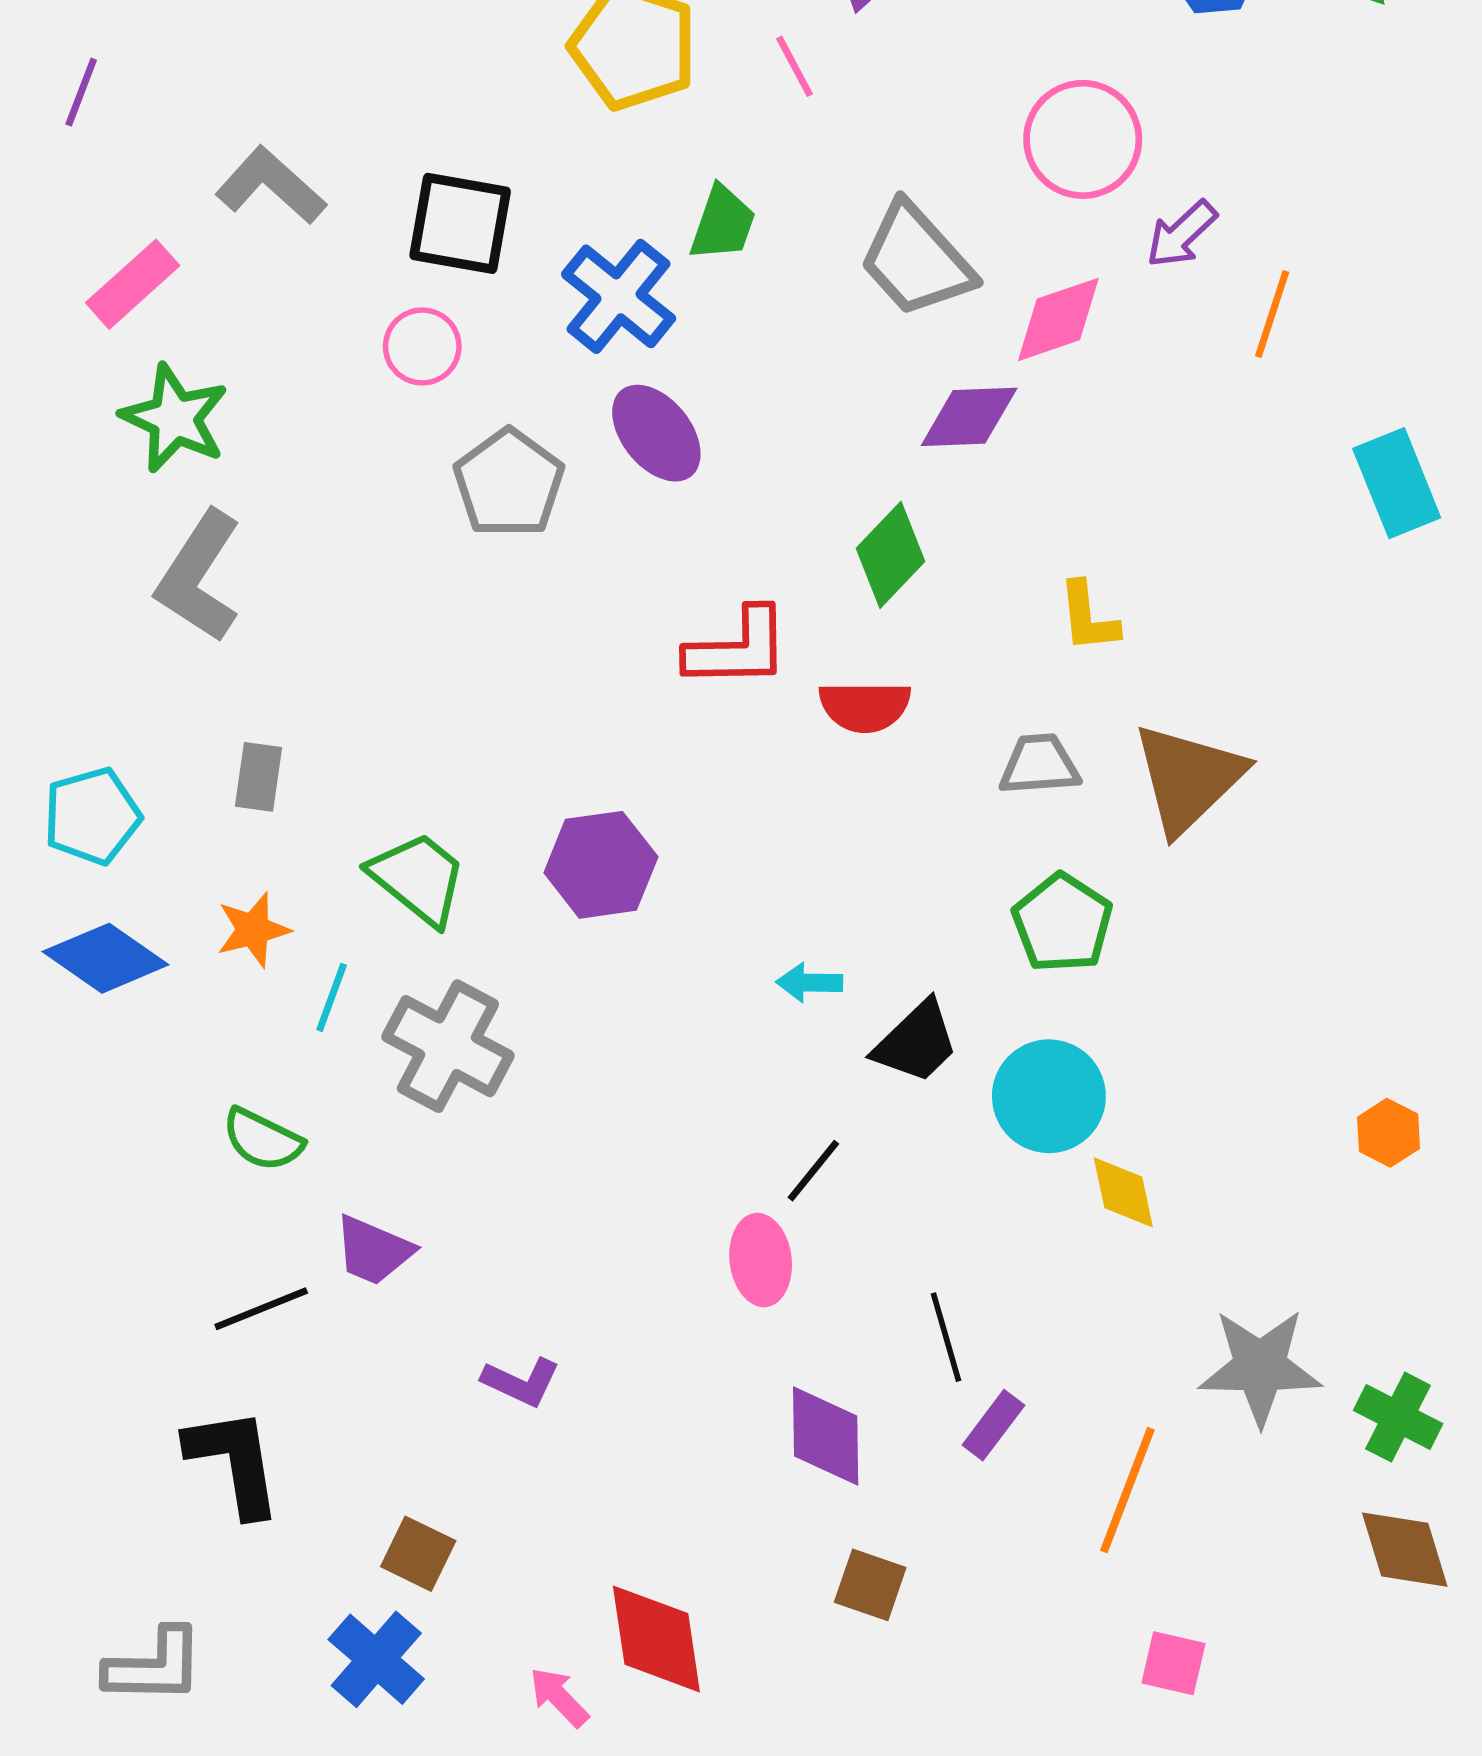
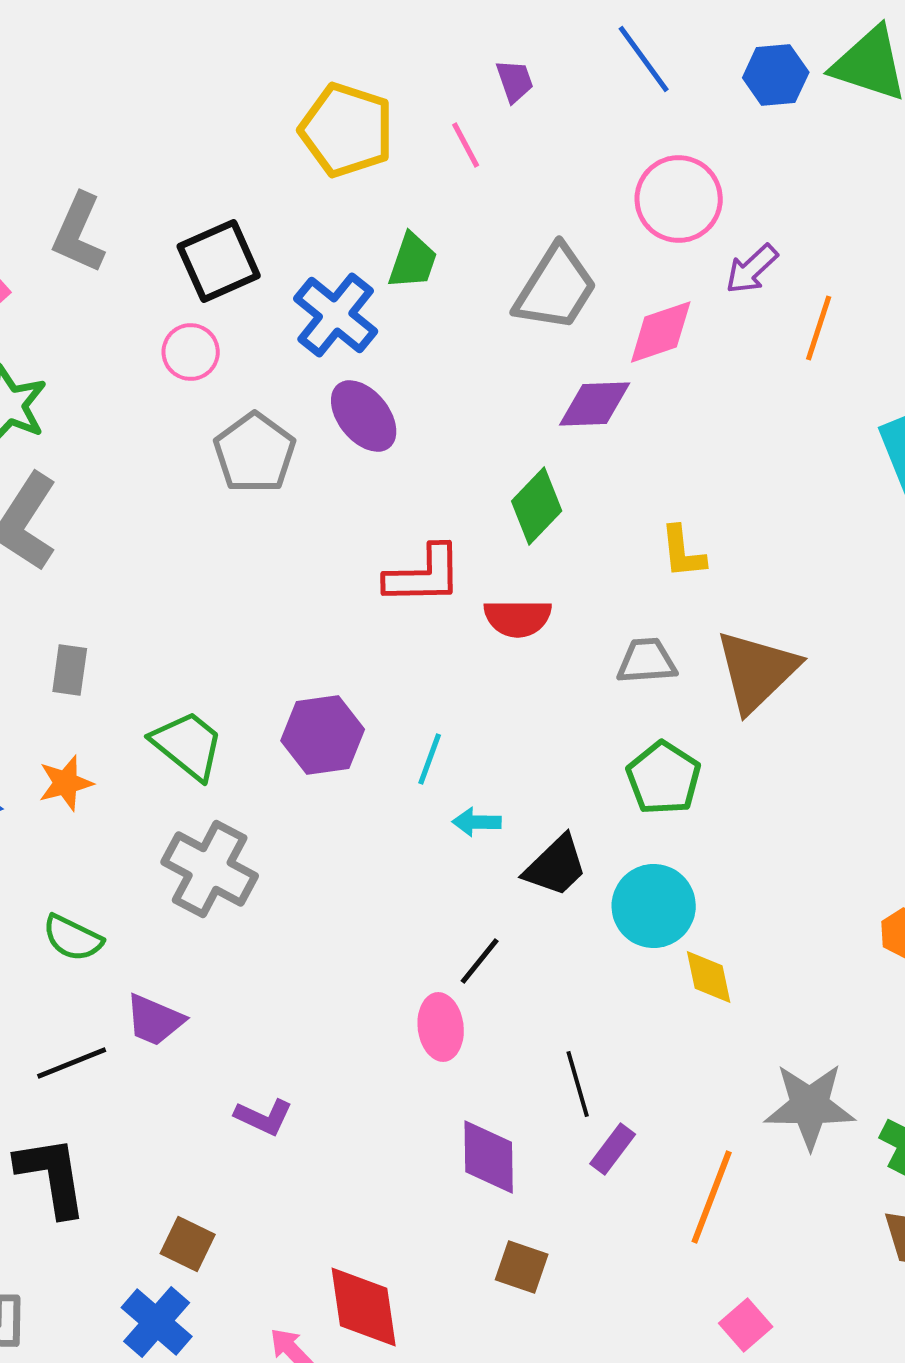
gray L-shape: (271, 185) -> (79, 233), turned -108
black square: (460, 223) -> (219, 261), turned -34
gray trapezoid: (916, 260) -> (556, 288), turned -106
cyan line: (332, 997) -> (430, 759), moved
pink square: (1173, 1663) -> (746, 1325), turned 36

